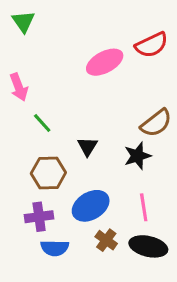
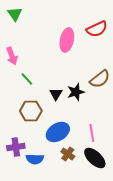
pink ellipse: (105, 62) -> (67, 40), turned -50
black star: (137, 156) -> (76, 92), moved
purple cross: (39, 217) -> (16, 147), moved
black ellipse: (148, 246) -> (95, 158), turned 30

